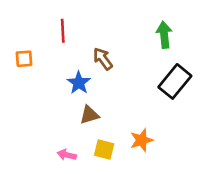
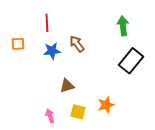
blue star: (79, 83) -> (52, 51), moved, turned 30
pink arrow: (67, 155) -> (50, 116), turned 56

